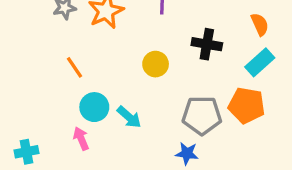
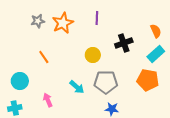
black cross: (207, 44) -> (124, 43), turned -30
cyan circle: (94, 107) -> (20, 81), moved
gray pentagon: (202, 115) -> (106, 82), moved

